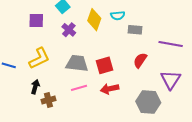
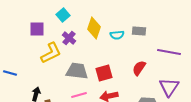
cyan semicircle: (118, 16) -> (117, 35), moved
gray rectangle: (135, 30) -> (139, 31), moved
yellow L-shape: (39, 58) -> (51, 53), moved

